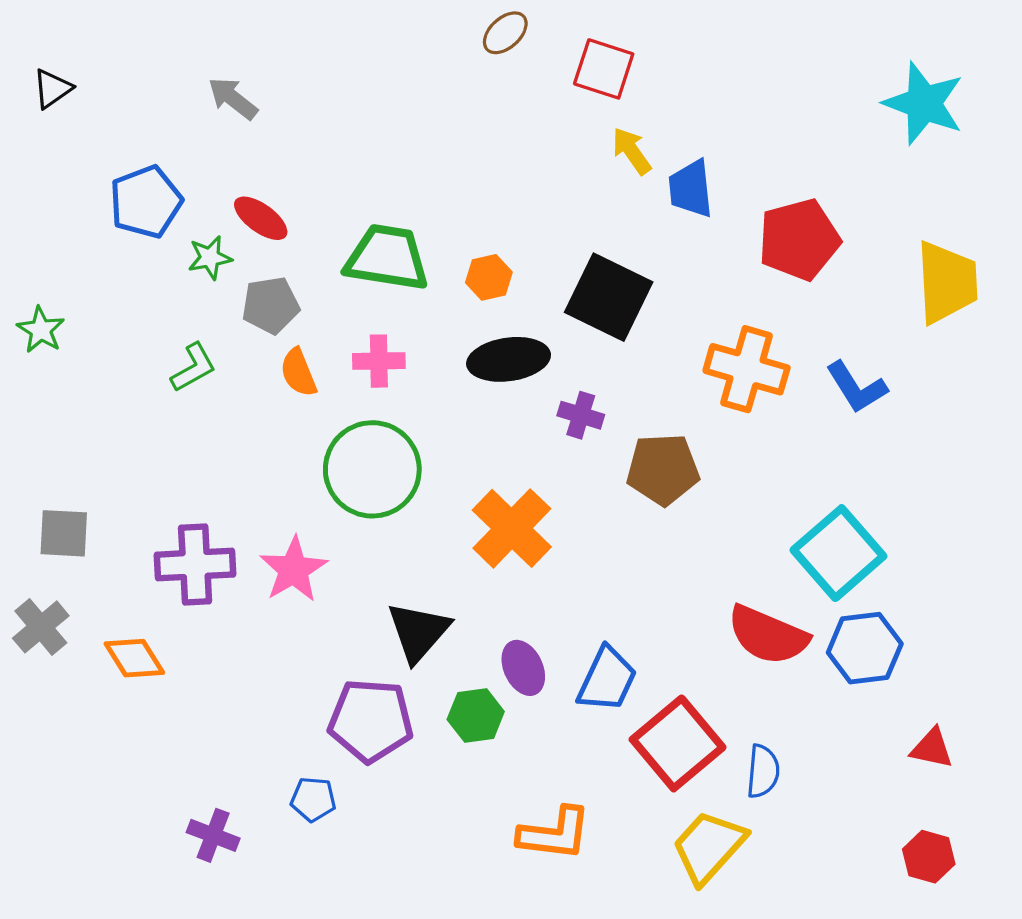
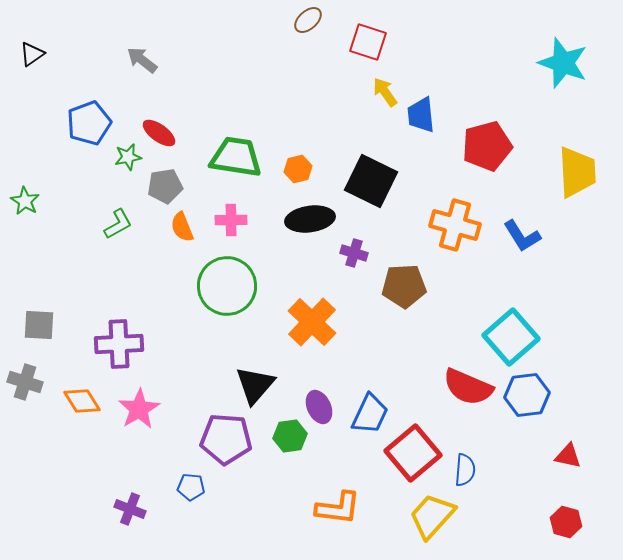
pink star: (294, 569) -> (139, 409), moved
gray cross: (41, 627) -> (25, 382), turned -32

